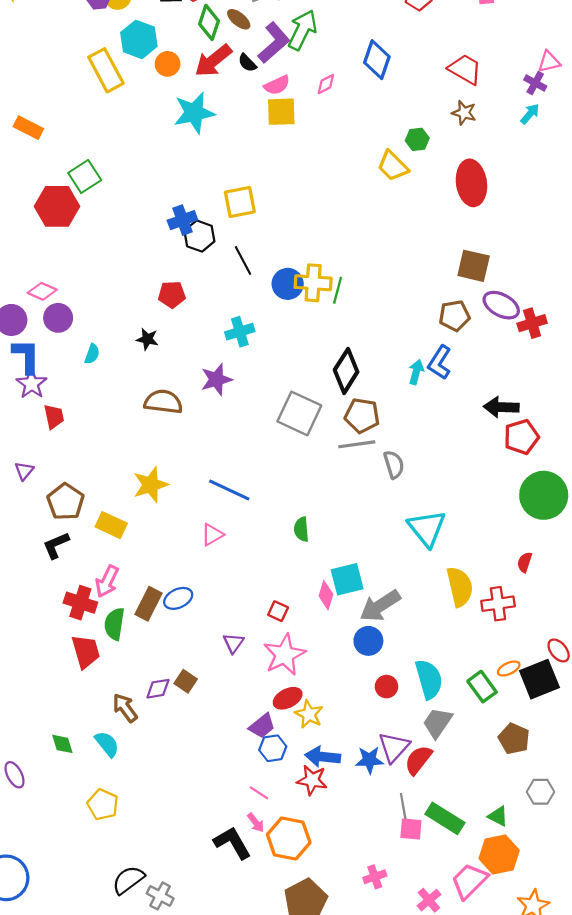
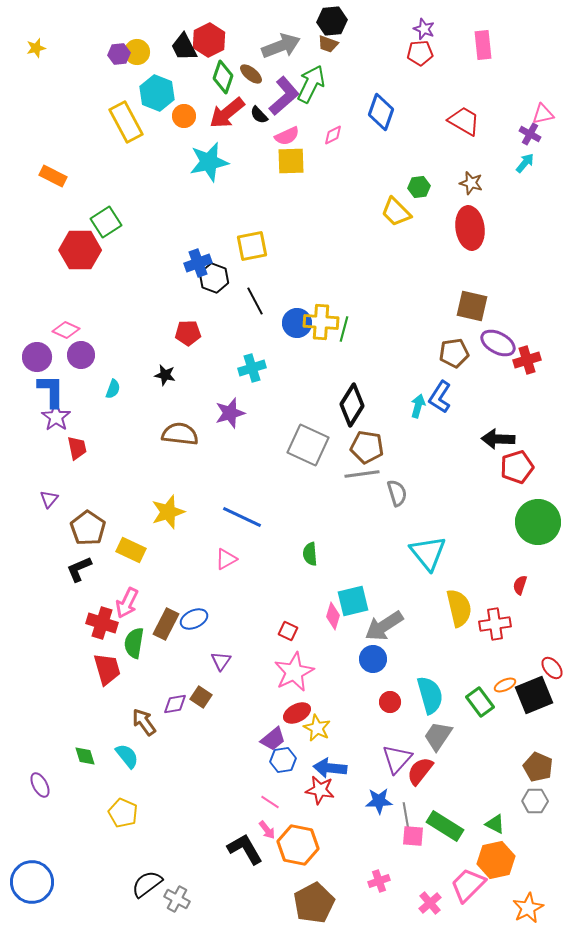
brown star: (464, 113) -> (471, 183), moved
purple triangle: (233, 643) -> (221, 661), moved
brown pentagon: (514, 739) -> (538, 767), moved
blue star: (369, 760) -> (379, 801), moved

